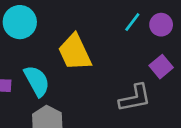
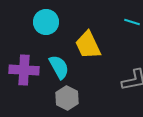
cyan line: (132, 22) -> (132, 22), turned 70

